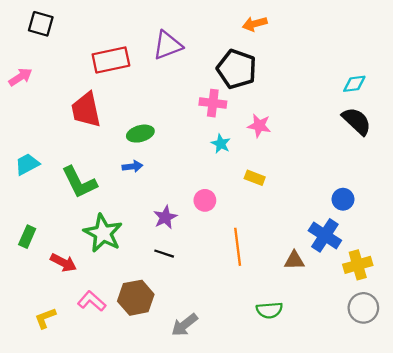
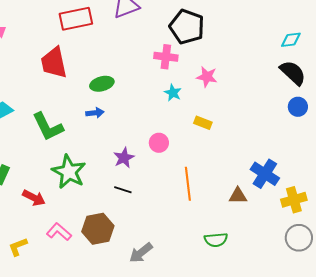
blue circle: (343, 199) -> (298, 107), moved

